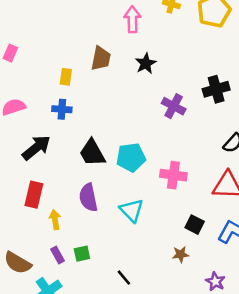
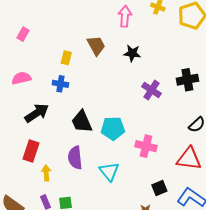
brown trapezoid: (101, 58) -> (96, 46), turned -45
black star: (146, 63) -> (132, 53), turned 30
black square: (195, 225) -> (159, 188), turned 35

